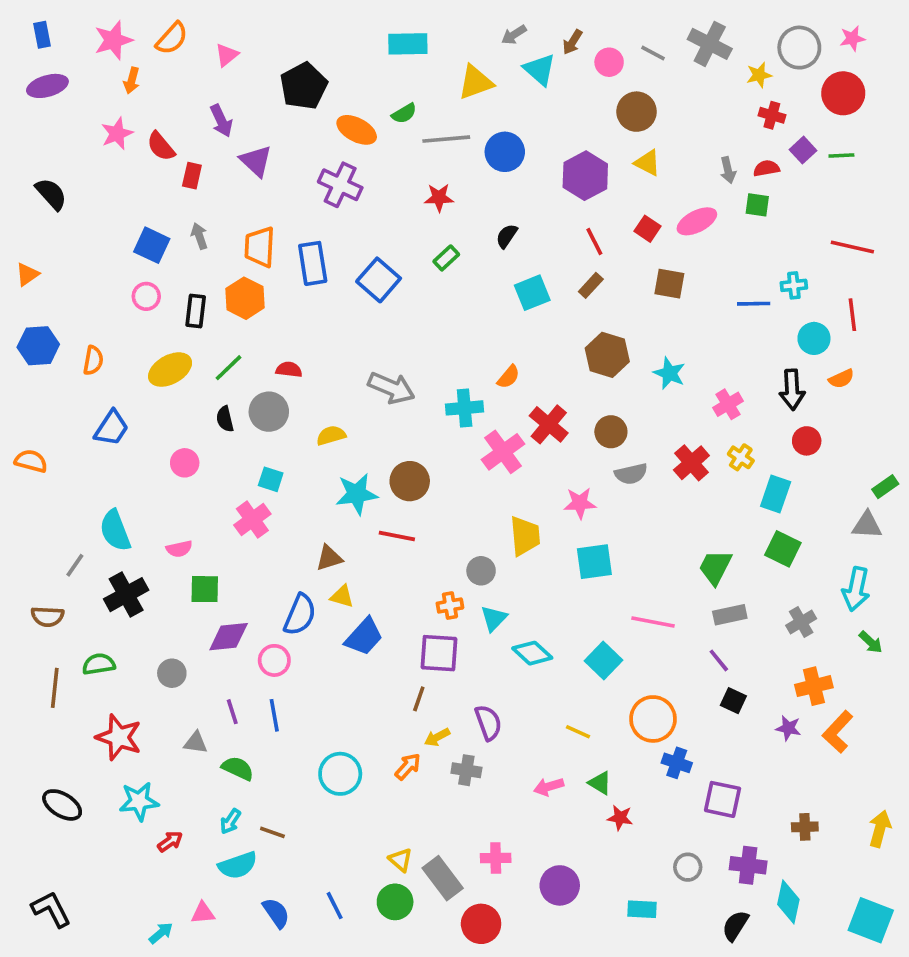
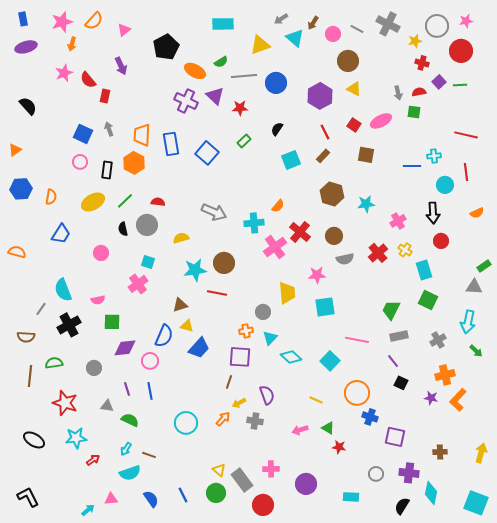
purple triangle: (256, 161) -> (215, 96), moved
cyan star: (669, 373) -> (366, 204), turned -30
orange semicircle: (841, 379) -> (477, 213), moved
cyan rectangle: (776, 494) -> (424, 270), turned -36

